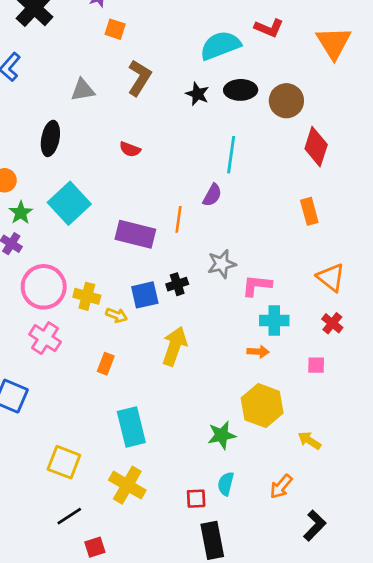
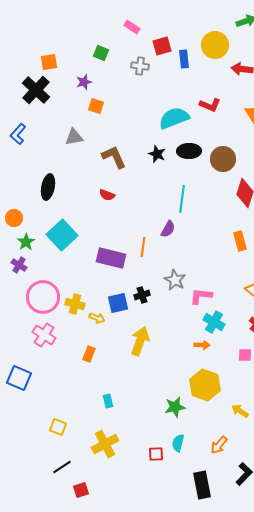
brown L-shape: (139, 78) -> (114, 157), moved, turned -56
gray triangle: (83, 90) -> (74, 137), moved
gray star: (222, 264) -> (175, 280), turned -30
cyan cross: (274, 321) -> (214, 322), turned 30
cyan rectangle: (131, 427) -> (108, 401), size x0.5
yellow square: (64, 462) -> (58, 427), size x0.7
yellow cross: (127, 485) -> (105, 444), turned 32
black rectangle: (212, 540) -> (202, 485), moved

